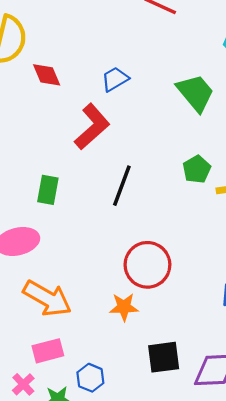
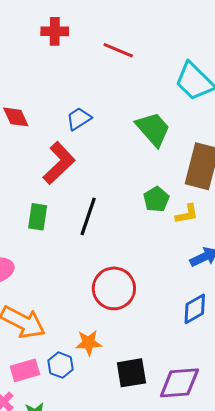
green rectangle: (48, 190) -> (38, 217), moved
orange star: (124, 307) -> (89, 343), moved
blue hexagon: (90, 378) -> (61, 365), moved

